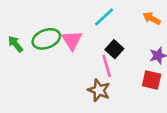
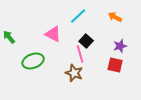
green ellipse: (46, 39) -> (33, 61), moved
pink triangle: (72, 40) -> (53, 34), turned -30

